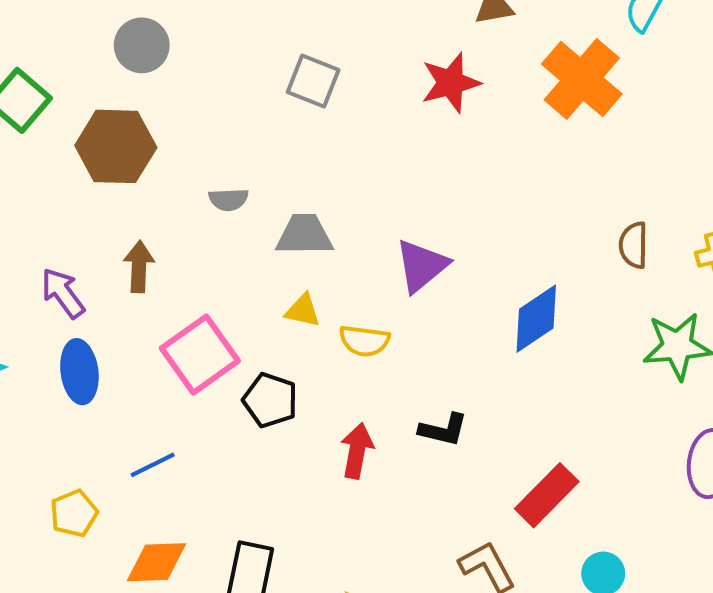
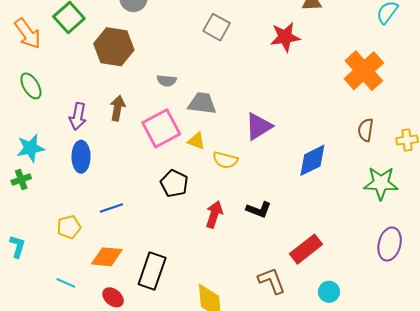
orange cross: (582, 79) -> (364, 71), moved
purple arrow: (63, 293) -> (78, 116), turned -140
pink square: (200, 355) -> (161, 128), moved

